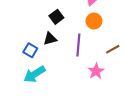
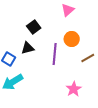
orange circle: (94, 21) -> (72, 39), moved
pink star: (96, 71) -> (74, 89), moved

